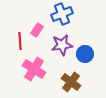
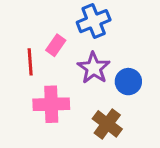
purple star: (62, 45) -> (94, 68), turned -30
pink cross: (34, 69) -> (51, 104), turned -35

